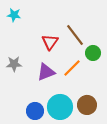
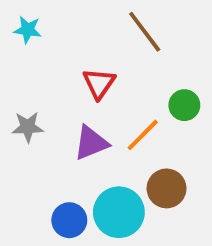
brown line: (75, 35) -> (145, 32), moved
brown circle: (87, 105) -> (167, 188), moved

